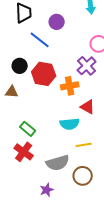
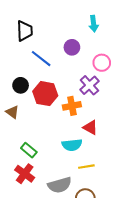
purple circle: (57, 22) -> (72, 47), moved
brown triangle: (12, 92) -> (12, 112), turned 32

